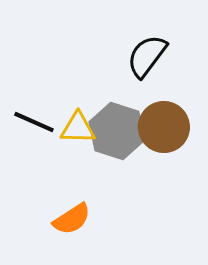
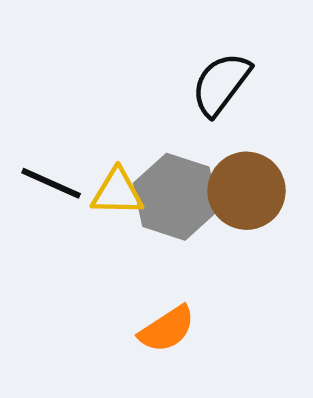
orange semicircle: (72, 219) -> (167, 329), moved

